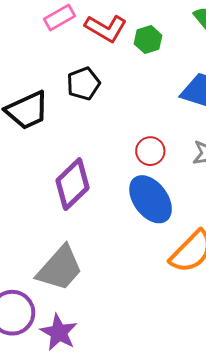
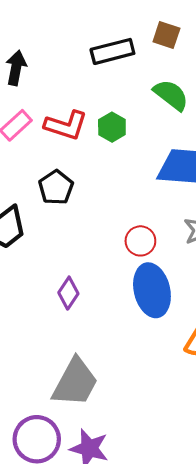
purple diamond: (72, 184) -> (68, 293), size x0.6
blue ellipse: (151, 199) -> (152, 290), turned 36

